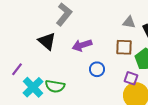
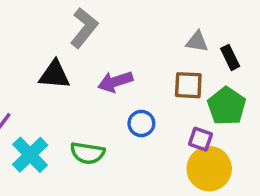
black triangle: (47, 41) -> (54, 75), turned -36
green semicircle: (55, 86) -> (87, 153), moved

